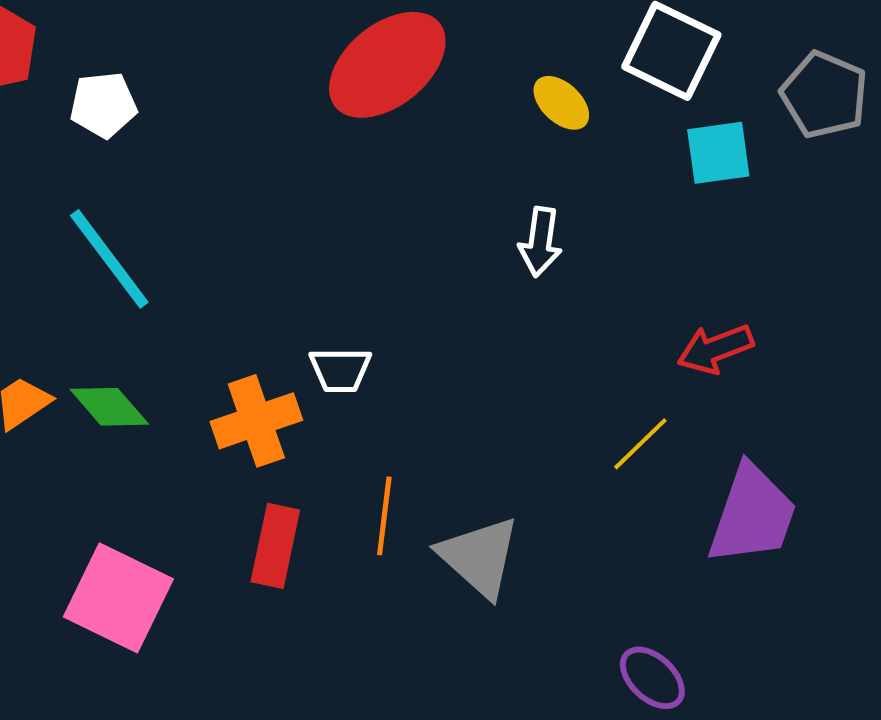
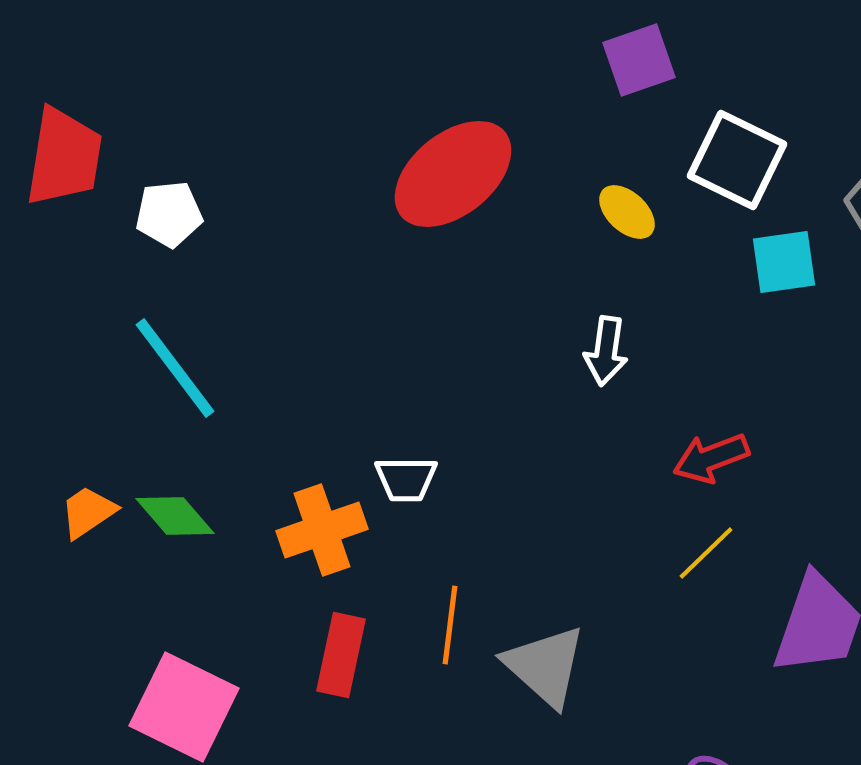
red arrow: (715, 349) -> (711, 458), moved

